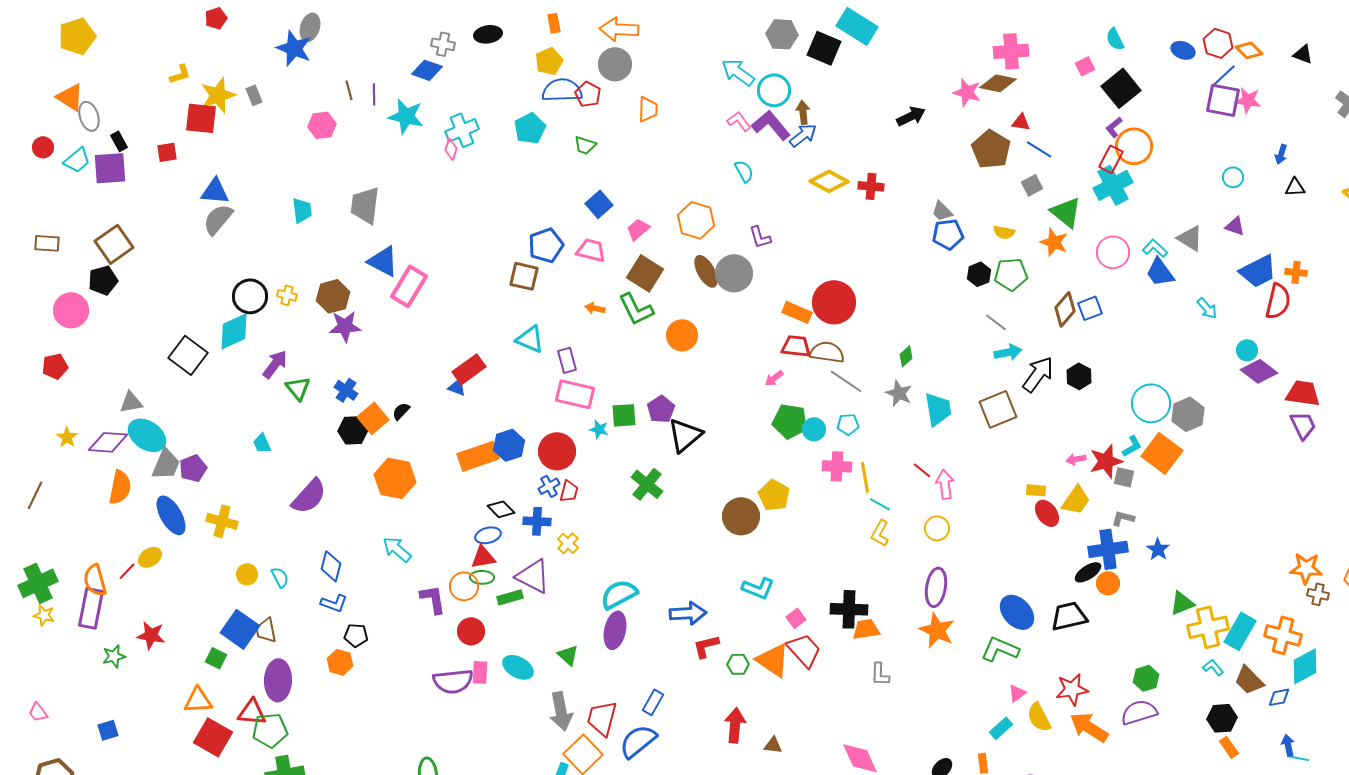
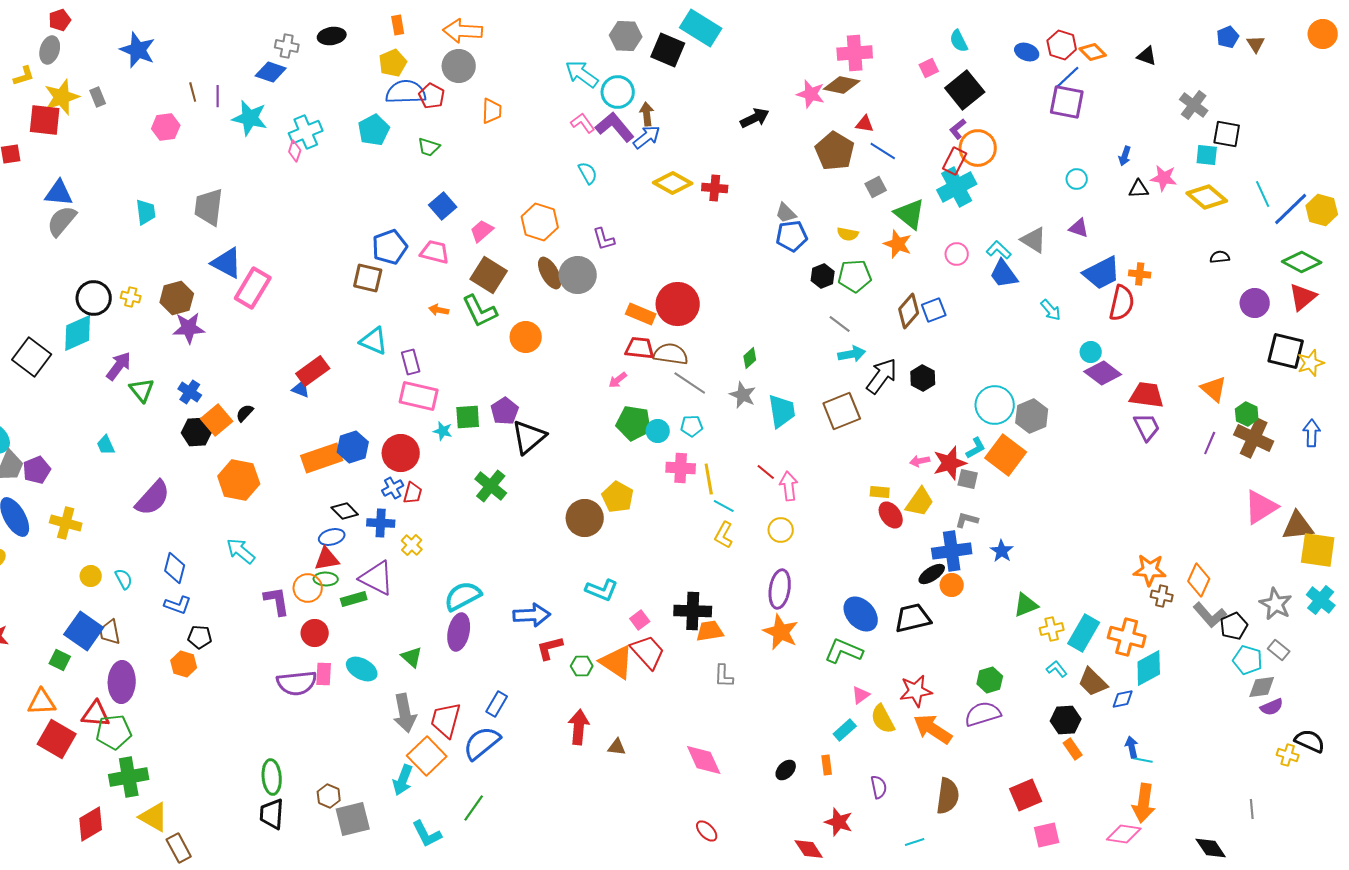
gray ellipse: (310, 27) -> (50, 50), moved
pink star: (1248, 100) -> (1164, 178), moved
pink circle: (1113, 252) -> (957, 254), size x0.7
yellow cross: (1208, 627) -> (1052, 629), size x0.6

